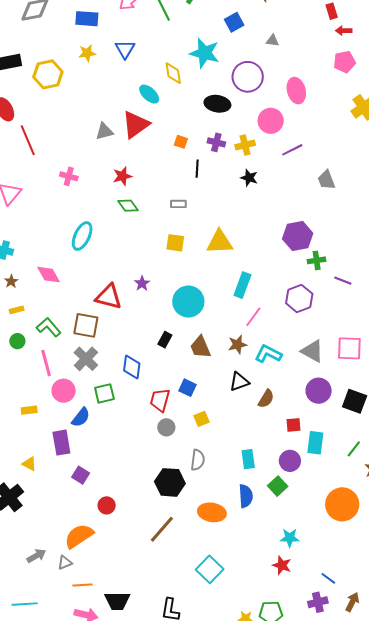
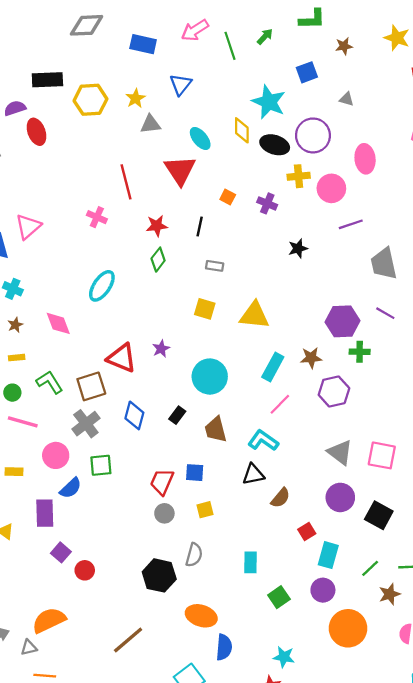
yellow star: (87, 53) -> (136, 98), moved, turned -30
yellow diamond: (173, 73) -> (242, 130), moved
black ellipse: (217, 104) -> (275, 145), moved
red triangle: (136, 124) -> (180, 170), turned -36
gray triangle: (104, 131) -> (150, 124), moved
red line: (28, 140) -> (126, 182), moved
yellow cross: (245, 145) -> (299, 176), moved
black line: (197, 169) -> (200, 227), moved
black star: (249, 178) -> (298, 248), turned 30
gray trapezoid: (326, 180) -> (384, 264), size x1.4
green diamond: (128, 206) -> (158, 260), turned 65
purple line: (343, 281) -> (385, 313), moved
brown square: (86, 325) -> (91, 386), turned -36
brown star: (237, 345) -> (311, 358), moved
cyan L-shape: (268, 354) -> (263, 440), moved
pink line: (46, 363) -> (23, 422), moved, turned -68
blue diamond: (132, 367) -> (134, 415), moved
blue square: (188, 388) -> (195, 473), turned -30
red square: (293, 425) -> (307, 532), turned -35
purple circle: (290, 461) -> (323, 590), moved
blue semicircle: (246, 496) -> (224, 647), moved
red circle: (107, 505) -> (85, 570), moved
brown line: (162, 529) -> (128, 640), moved

